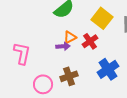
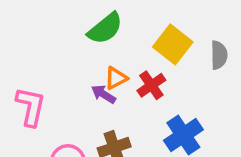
purple arrow: (63, 46) -> (103, 94), turned -144

